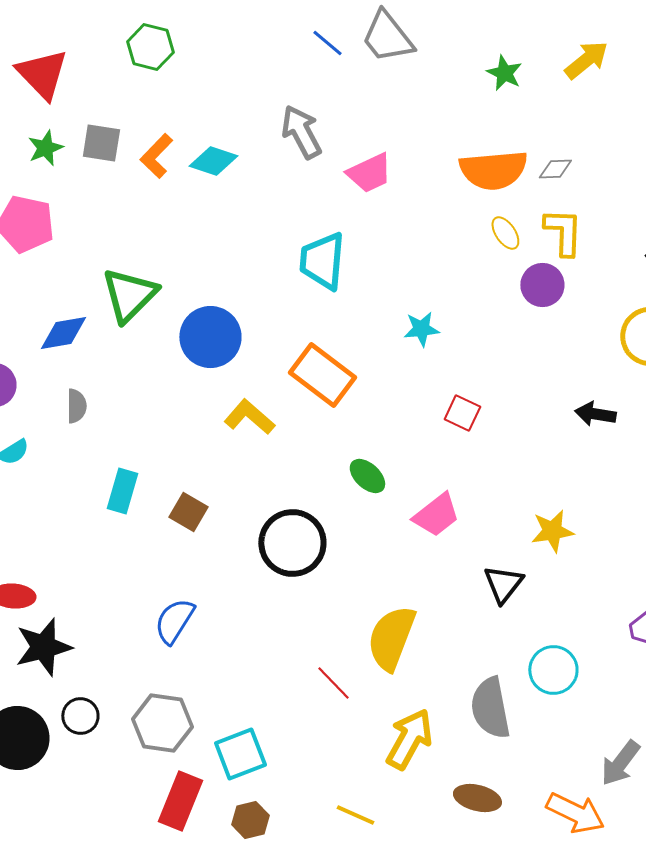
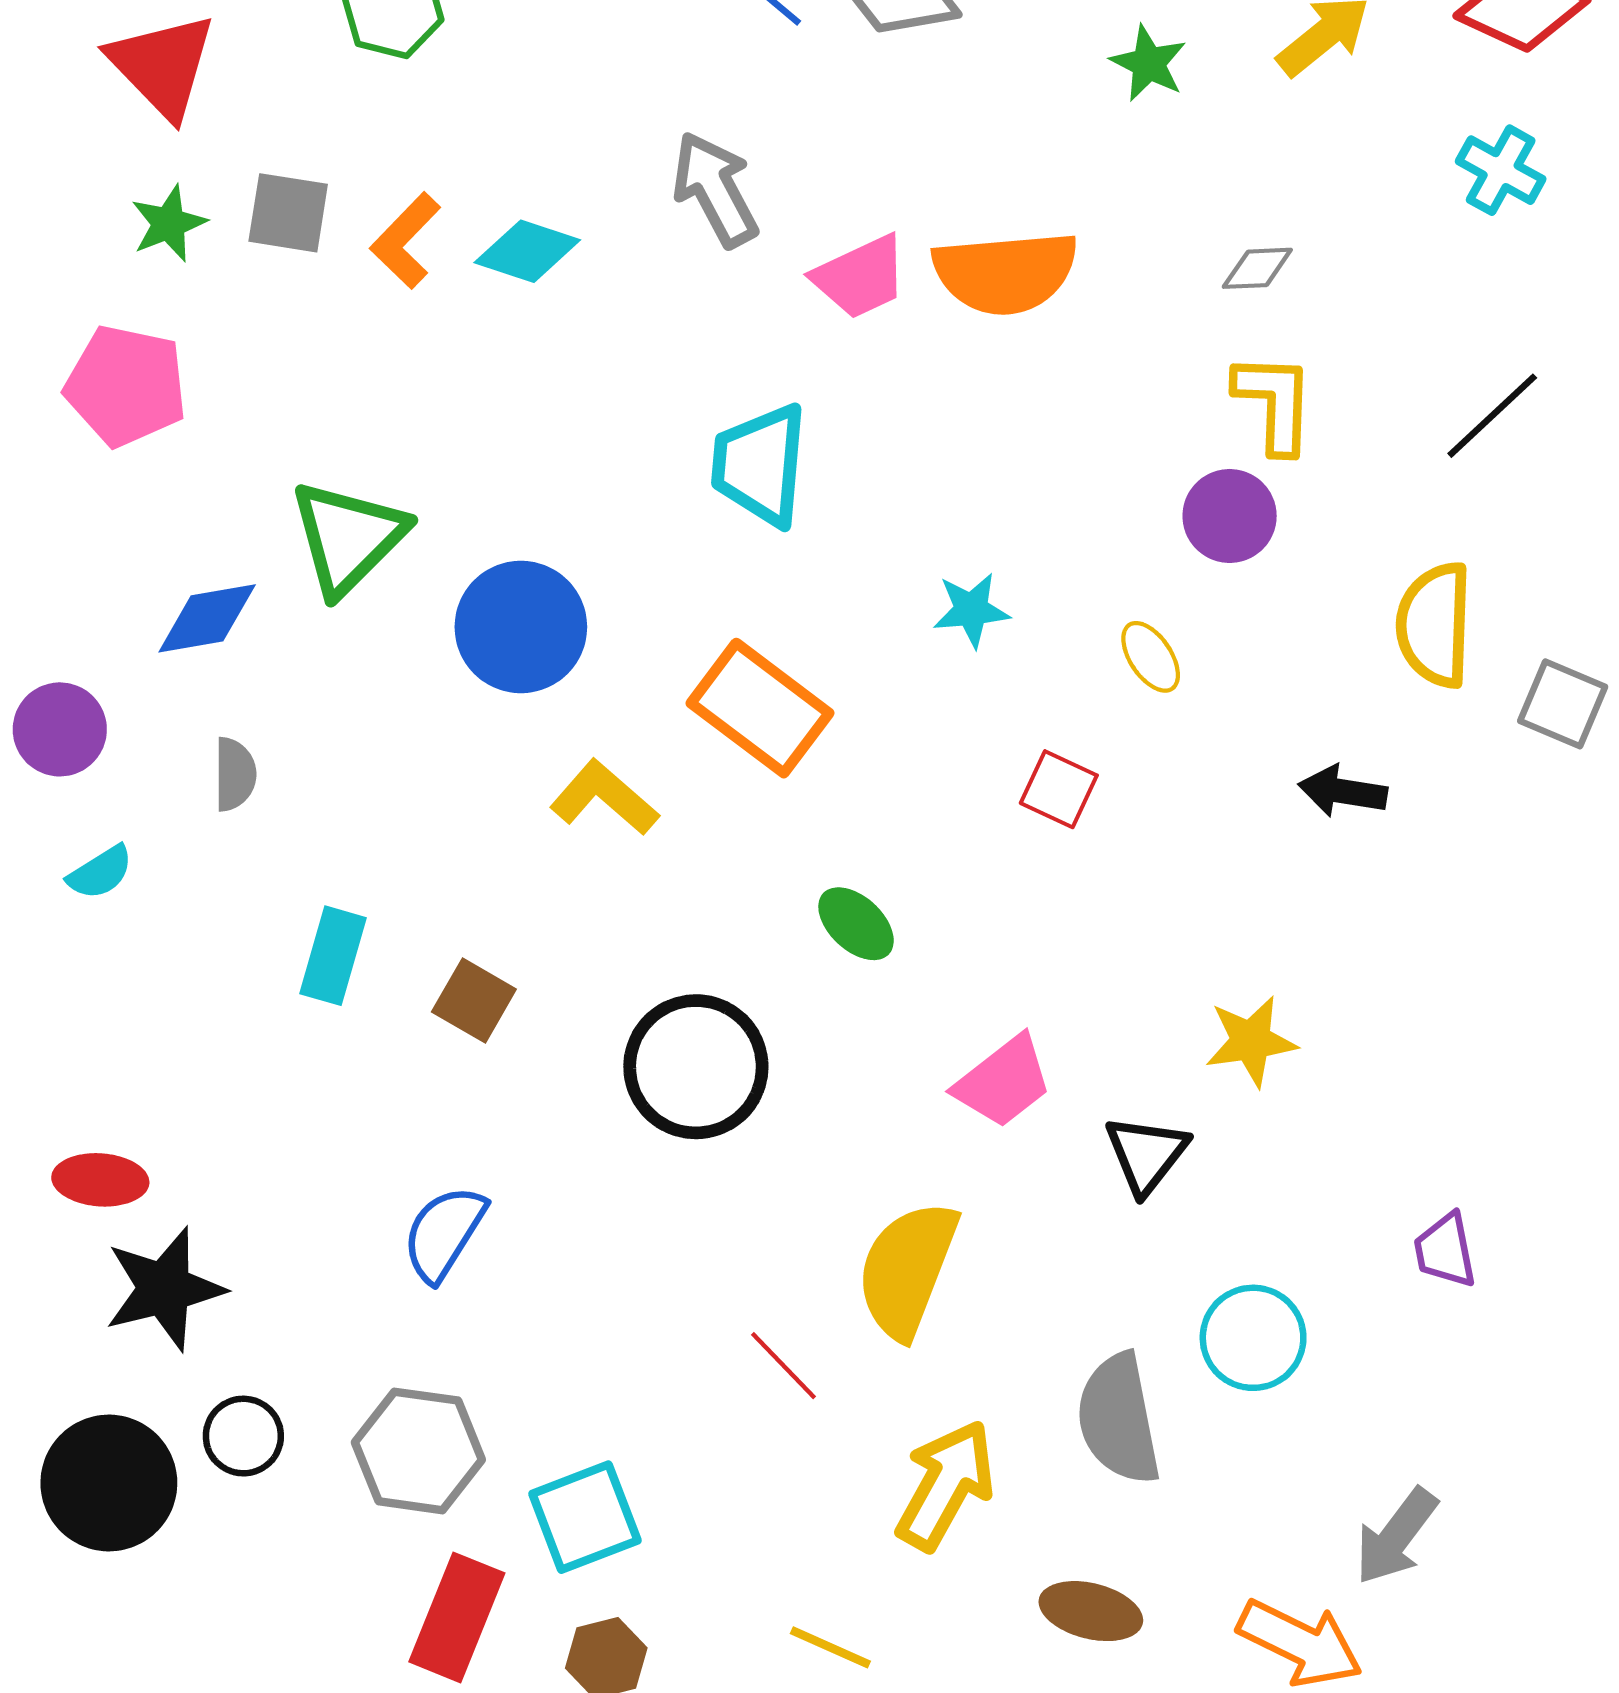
orange semicircle: (493, 170) -> (1005, 273), moved
yellow ellipse: (505, 233) -> (1151, 657), moved
pink trapezoid: (436, 515) -> (1003, 1082), moved

